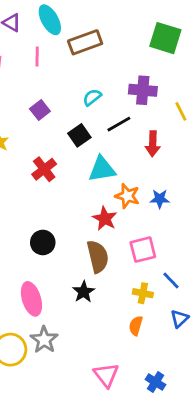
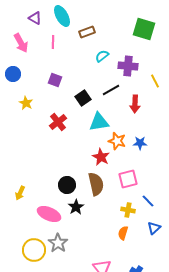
brown rectangle: (85, 42) -> (87, 32), size x0.7
cyan semicircle: (92, 97) -> (102, 56), moved
purple square: (40, 110) -> (55, 80), turned -32
black circle: (43, 242) -> (67, 185), moved
black star: (84, 292) -> (76, 207), moved
pink ellipse: (31, 299) -> (49, 214), turned -50

